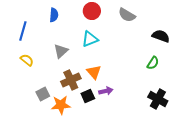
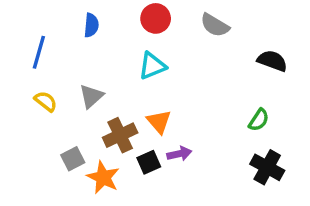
gray triangle: (61, 51) -> (91, 96), moved
green semicircle: (153, 63) -> (259, 120), moved
orange star: (61, 105) -> (103, 177), turned 30

